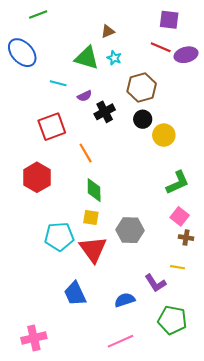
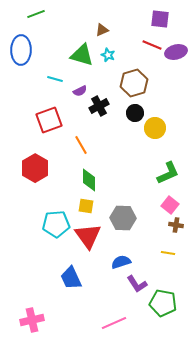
blue ellipse: (22, 53) -> (21, 50), turned 44
purple L-shape: (155, 283) -> (137, 284), moved
blue semicircle: (125, 300) -> (121, 262), moved

